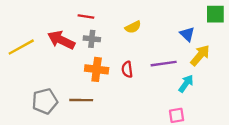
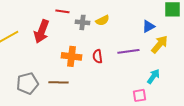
blue triangle: (187, 34) -> (148, 26), turned 48
gray cross: (92, 39) -> (82, 22), moved
red arrow: (61, 40) -> (41, 31), turned -95
cyan arrow: (186, 84) -> (153, 76), moved

